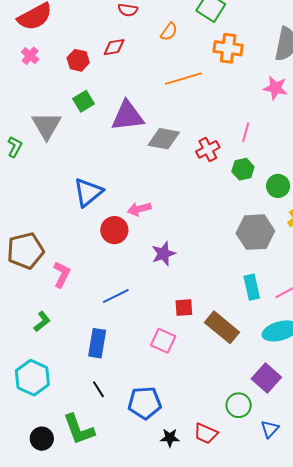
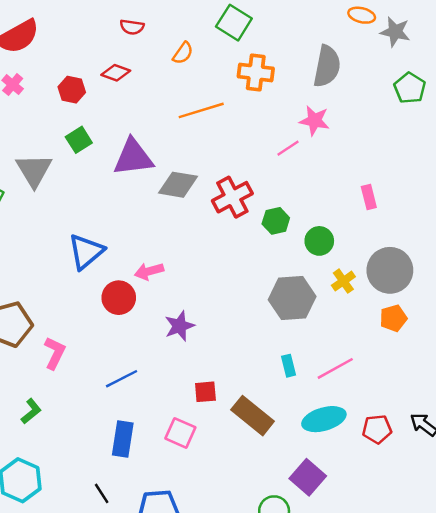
red diamond: (114, 47) -> (116, 73), turned 30
pink line: (246, 132) -> (288, 148), moved, turned 42
red cross: (208, 149) -> (232, 197), size x1.4
cyan rectangle: (252, 287) -> (288, 366), size x0.7
blue rectangle: (97, 343) -> (123, 439), moved

